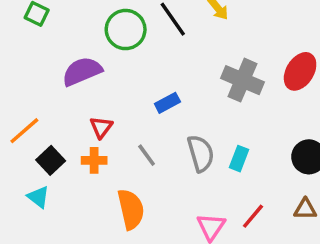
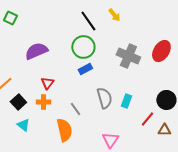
green circle: (126, 30) -> (83, 47), moved
gray line: (147, 155) -> (75, 109), moved
cyan triangle: (38, 197) -> (23, 125), moved
red line: (253, 216) -> (147, 119), moved

